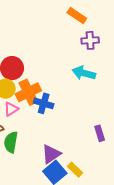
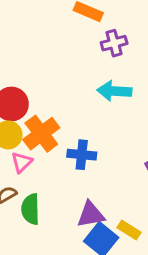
blue cross: (44, 103) -> (82, 155), moved
purple triangle: (51, 154) -> (91, 215), turned 35

